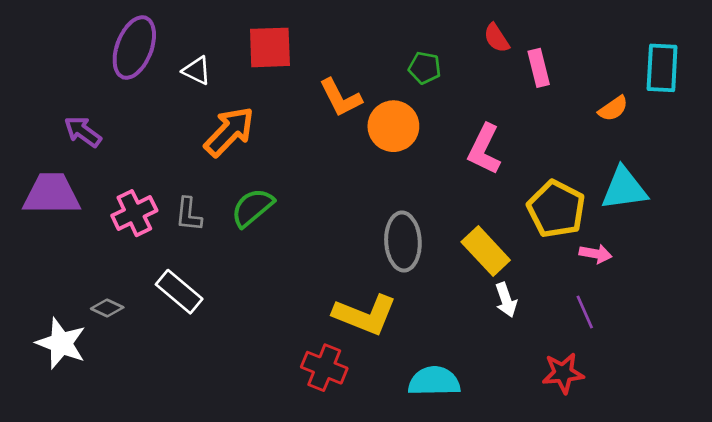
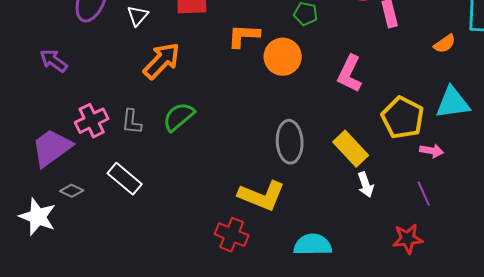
white triangle: (197, 71) -> (138, 16), turned 45
orange L-shape: (341, 98) -> (244, 36), turned 120
purple trapezoid: (52, 194) -> (52, 148), moved, turned -36

